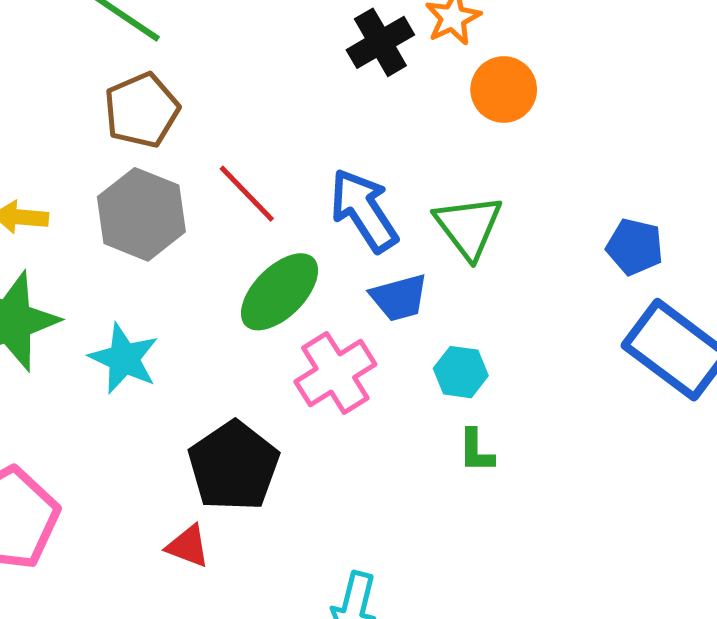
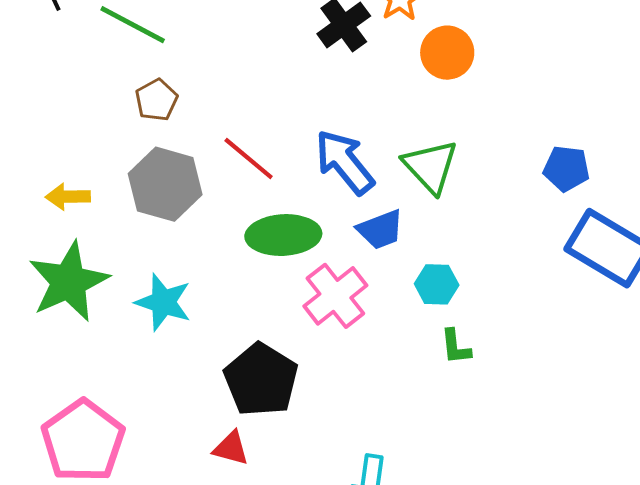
brown pentagon: (142, 110) -> (156, 100), size x0.7
green ellipse: (280, 292) -> (283, 235), turned 48

